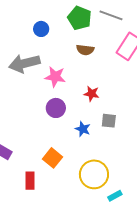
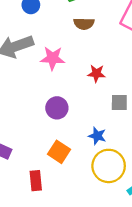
purple circle: (56, 108) -> (57, 108), moved
blue star: (83, 129) -> (97, 136), moved

